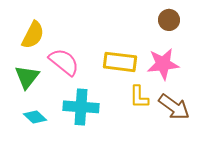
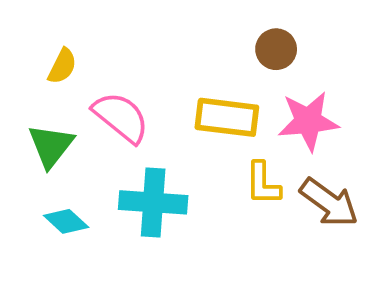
brown circle: (169, 20) -> (276, 49), moved
yellow semicircle: (33, 35) -> (62, 66), size x0.7

